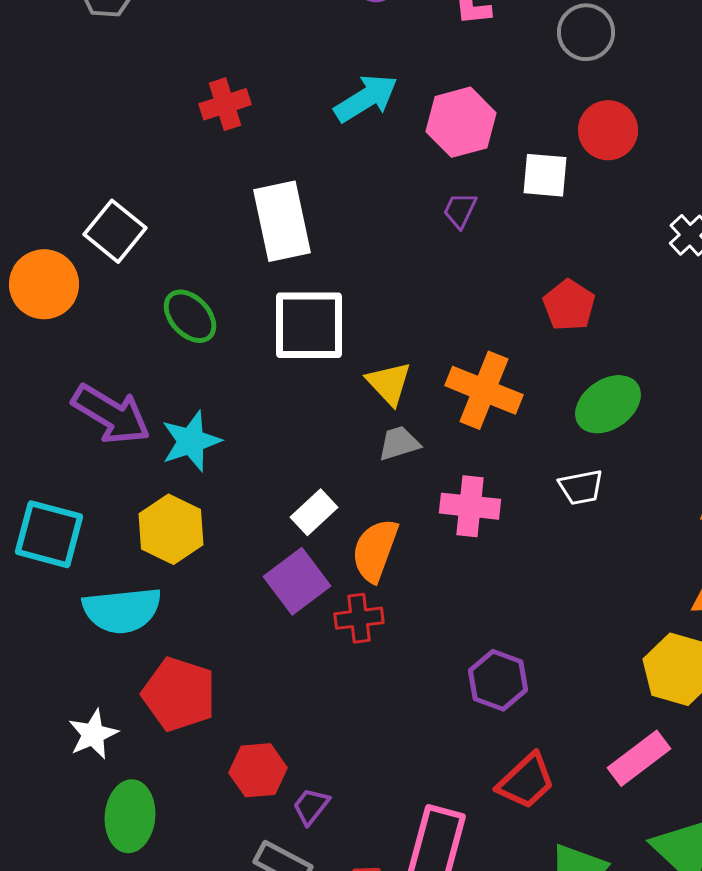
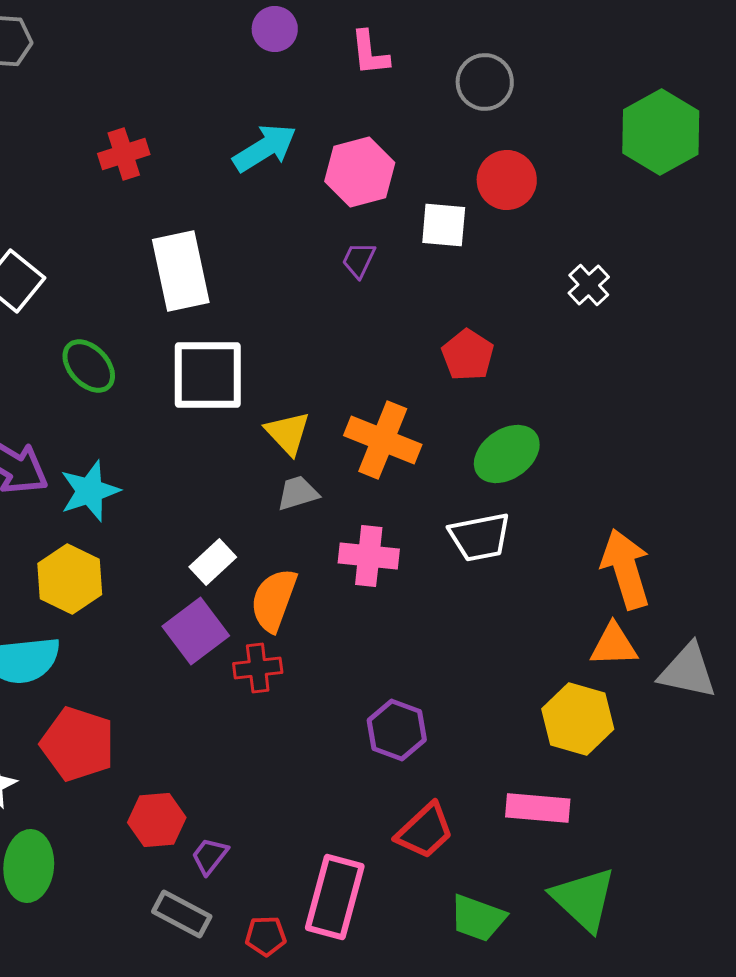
white trapezoid: (581, 487) -> (480, 537), size x1.4
pink rectangle: (639, 758) -> (538, 808), turned 42

